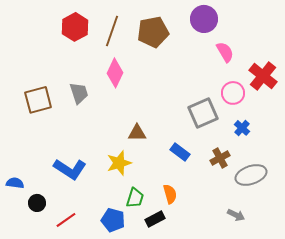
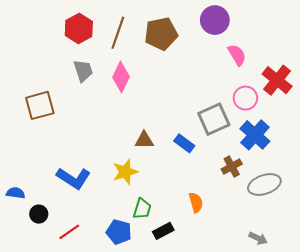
gray trapezoid: (79, 93) -> (83, 71), moved
blue cross: (242, 128) -> (255, 135), size x1.8
blue rectangle: (180, 152) -> (184, 143), moved
orange semicircle: (170, 194) -> (196, 202), moved
gray arrow: (236, 215) -> (258, 238), moved

